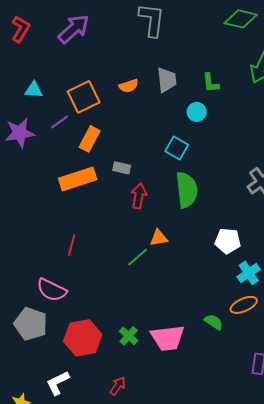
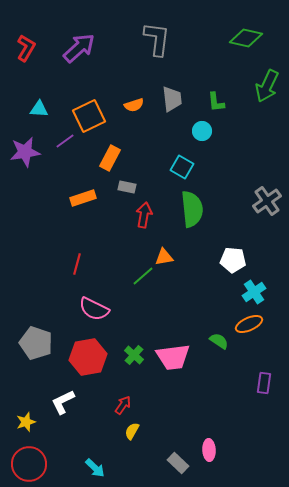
orange rectangle: (90, 139) -> (110, 158), moved
orange rectangle: (78, 179) -> (83, 198), size x0.7
pink semicircle: (52, 290) -> (94, 309), moved

